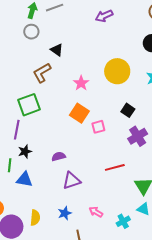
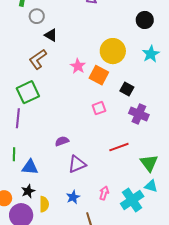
gray circle: (31, 32) -> (37, 16), moved
orange square: (79, 113) -> (99, 75), moved
purple cross: (138, 136) -> (139, 114), turned -30
black star: (25, 151) -> (28, 191), moved
pink arrow: (96, 212) -> (104, 193), turned 80
cyan cross: (123, 221) -> (132, 200), size x1.6

